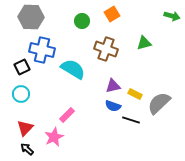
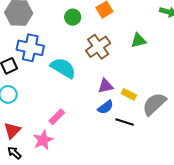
brown cross: (106, 49) -> (98, 47), turned 35
blue semicircle: (113, 106) -> (106, 107), turned -56

